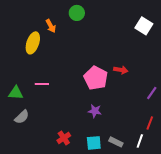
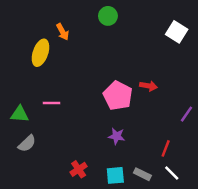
green circle: (77, 13) -> (108, 16), moved
red line: (150, 123) -> (166, 148), moved
white line: (140, 141) -> (172, 173), turned -64

